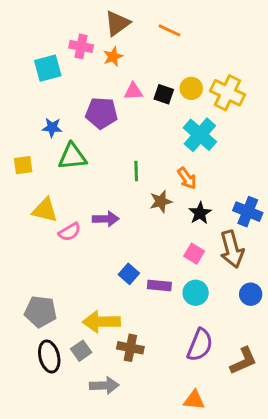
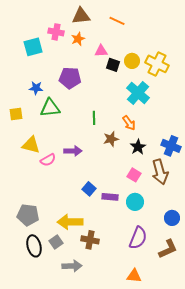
brown triangle: (117, 23) -> (81, 16), turned 30
pink triangle: (133, 91) -> (101, 51), moved
blue circle: (251, 294) -> (172, 218), moved

